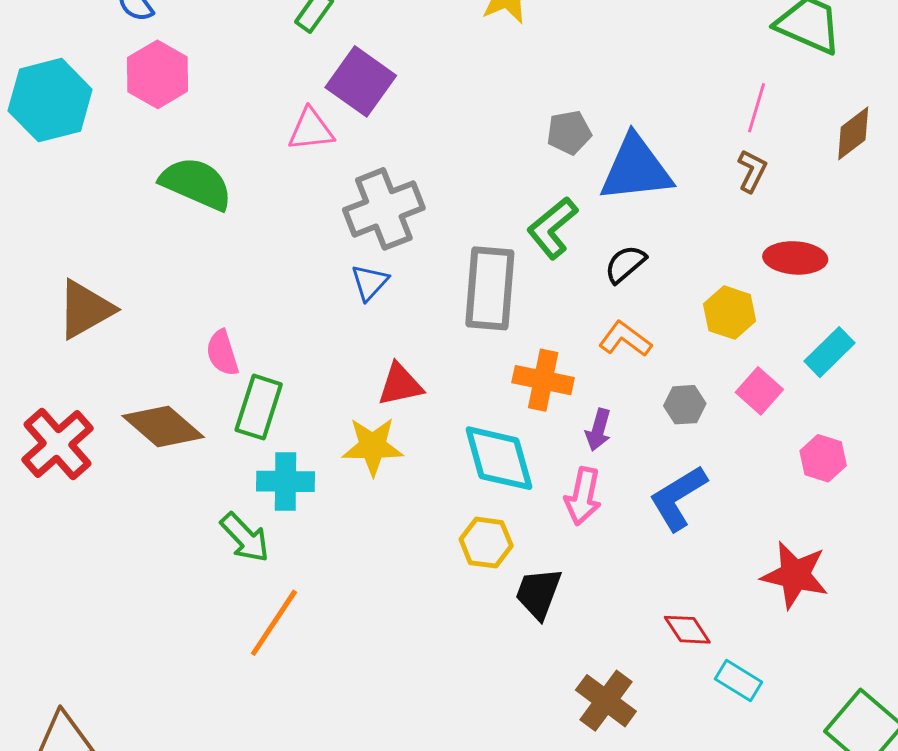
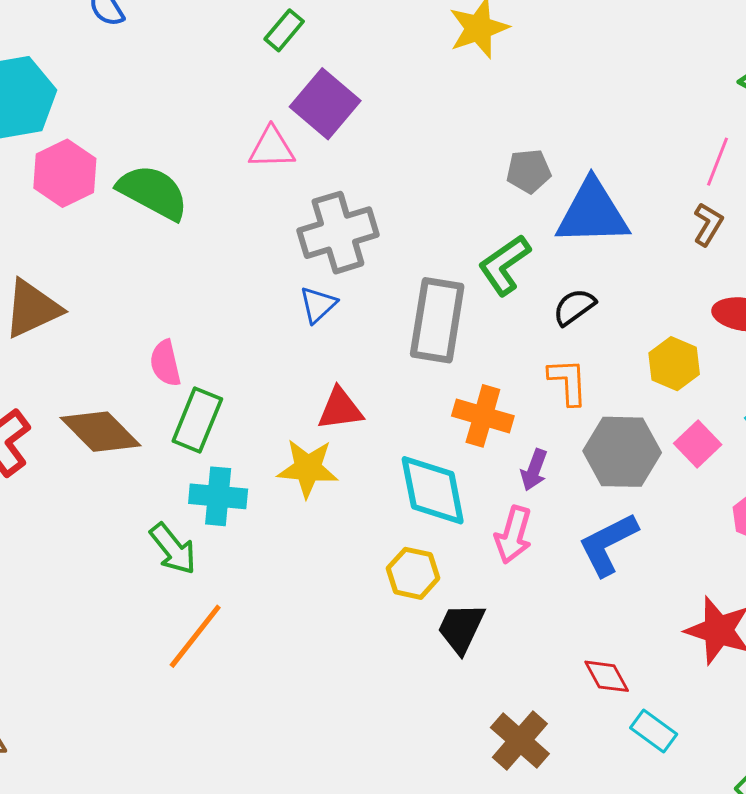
pink hexagon: (158, 74) -> (65, 173), moved
orange L-shape: (625, 339) -> (568, 382), turned 46
gray hexagon: (685, 405) -> (622, 452), size x1.8

